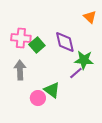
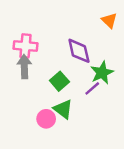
green square: (37, 45) -> (59, 81), moved
green star: (84, 60) -> (102, 73), turned -30
gray arrow: (20, 70) -> (24, 67), moved

